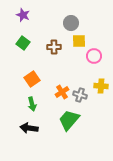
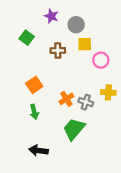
purple star: (23, 15) -> (51, 16), moved
green square: (23, 43) -> (27, 38), moved
black arrow: (29, 128) -> (38, 150), moved

